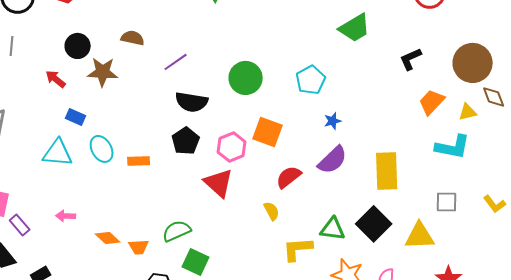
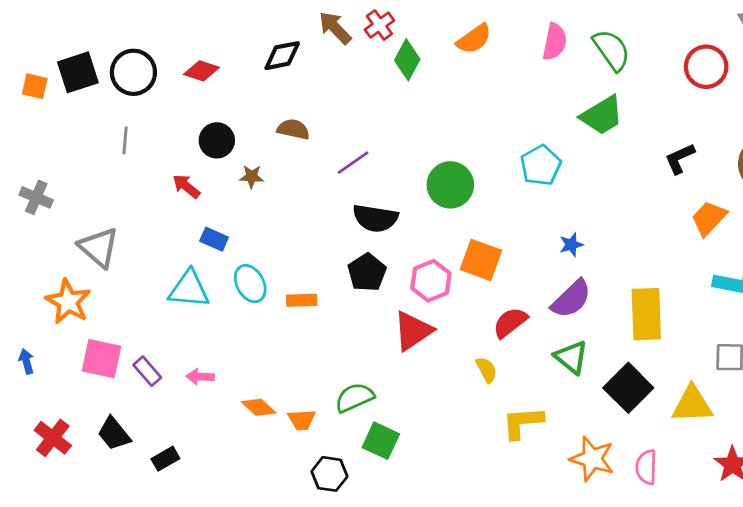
brown star: (103, 72) -> (252, 177), size x0.6
cyan pentagon: (311, 80) -> (541, 165), moved
red triangle: (219, 183) -> (413, 331), turned 44
purple rectangle: (20, 225) -> (147, 371), moved
green triangle: (333, 229) -> (571, 357), moved, turned 32

